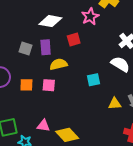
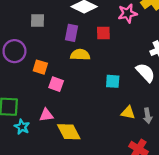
gray square: (25, 48) -> (38, 20), moved, turned -32
pink square: (49, 85) -> (56, 84), moved
pink triangle: (43, 126) -> (46, 115), turned -32

